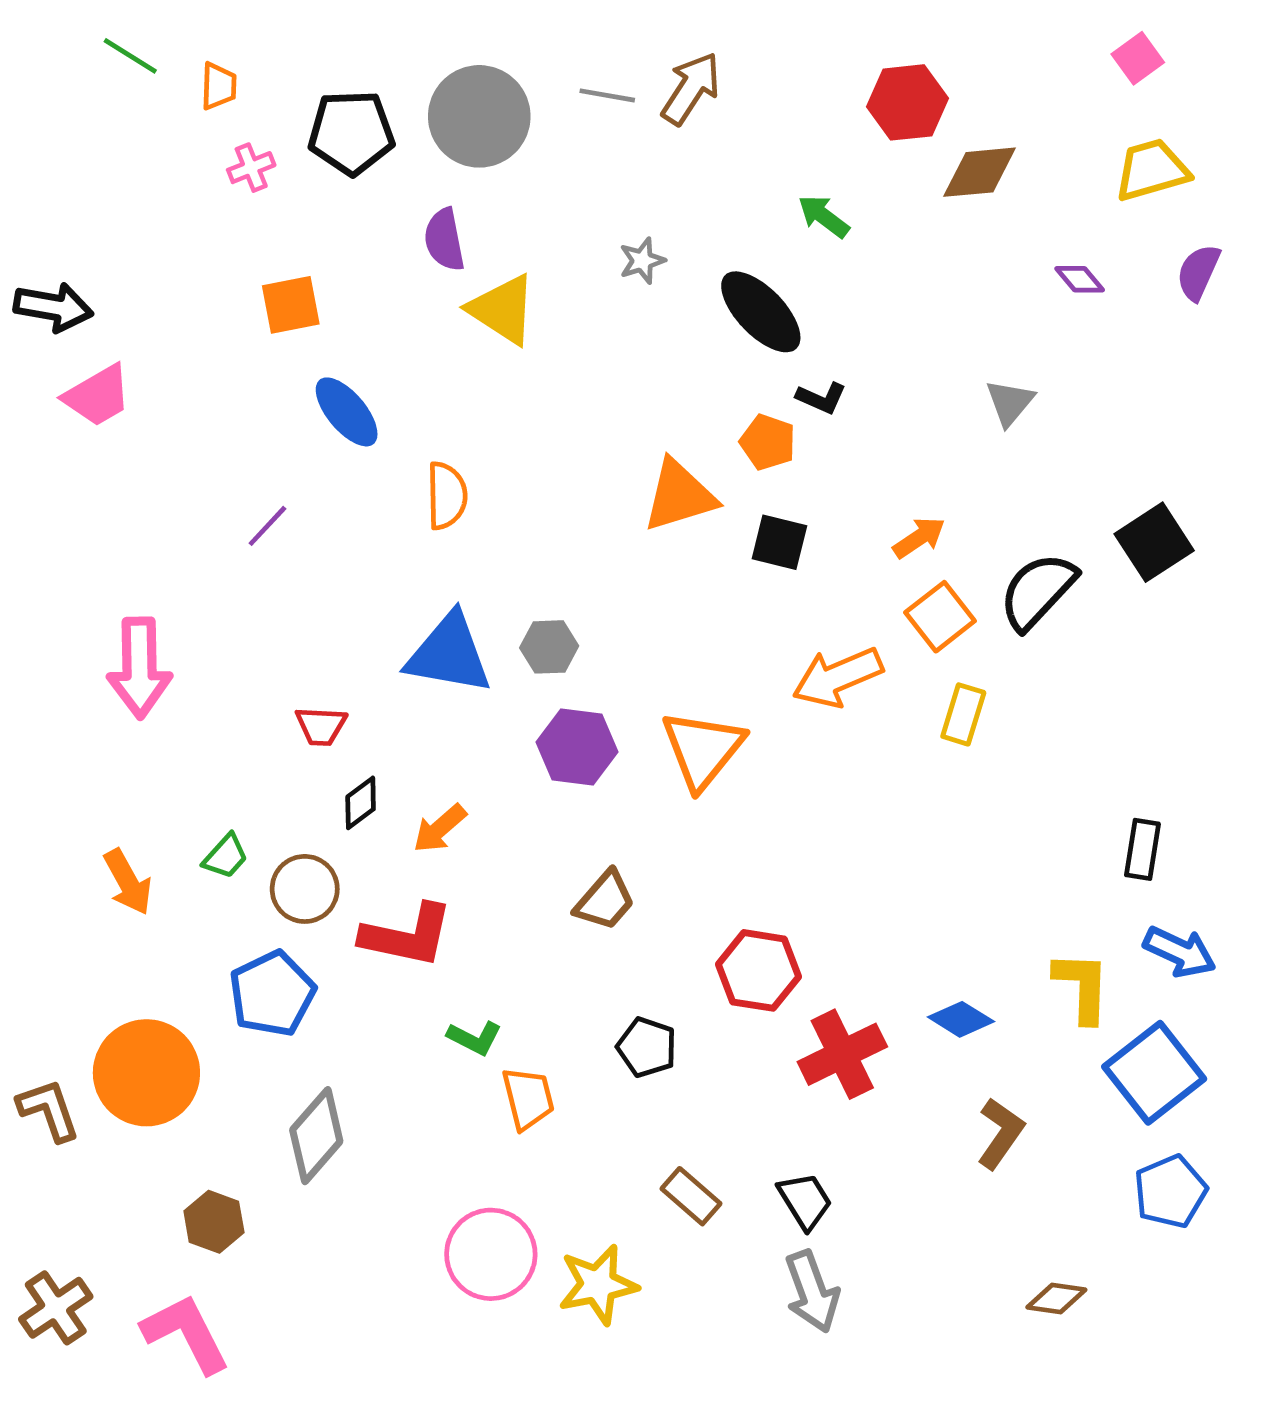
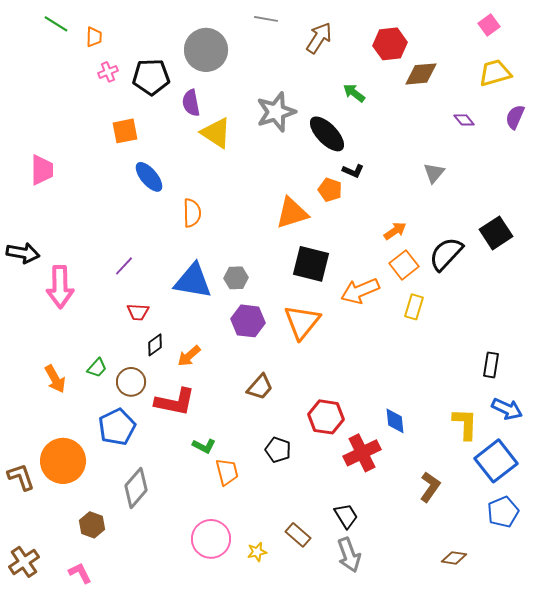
brown arrow: (691, 88) -> (319, 38), moved
gray line: (607, 95) -> (266, 19), moved
black pentagon: (351, 133) -> (151, 77), moved
gray star: (642, 261) -> (276, 112), size x2.0
black arrow: (53, 307) -> (23, 253), moved
pink trapezoid: (98, 396) -> (42, 170), turned -60
purple line: (267, 526) -> (124, 266), moved
black square: (779, 542) -> (311, 264), moved, size x1.5
blue diamond: (961, 1019) -> (395, 421), moved, turned 52
brown rectangle: (691, 1196) -> (298, 535), moved
yellow star: (598, 1285) -> (257, 552), size x0.6
pink L-shape: (186, 1333) -> (80, 573), size x0.6

